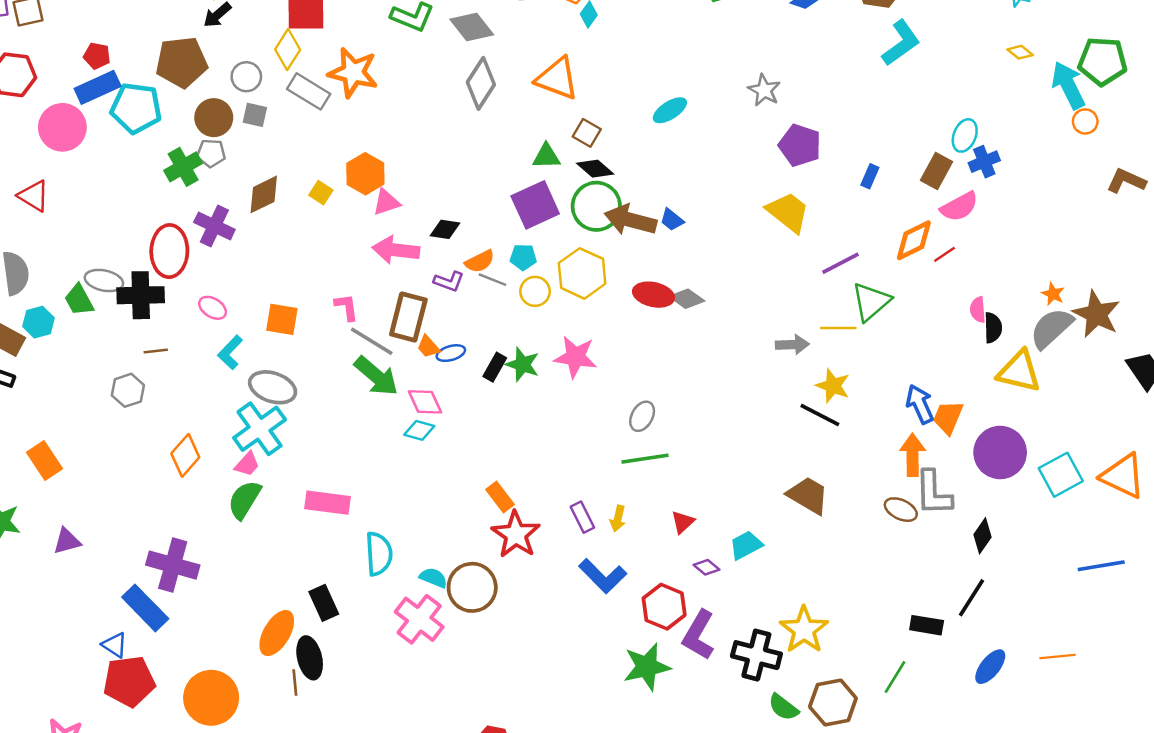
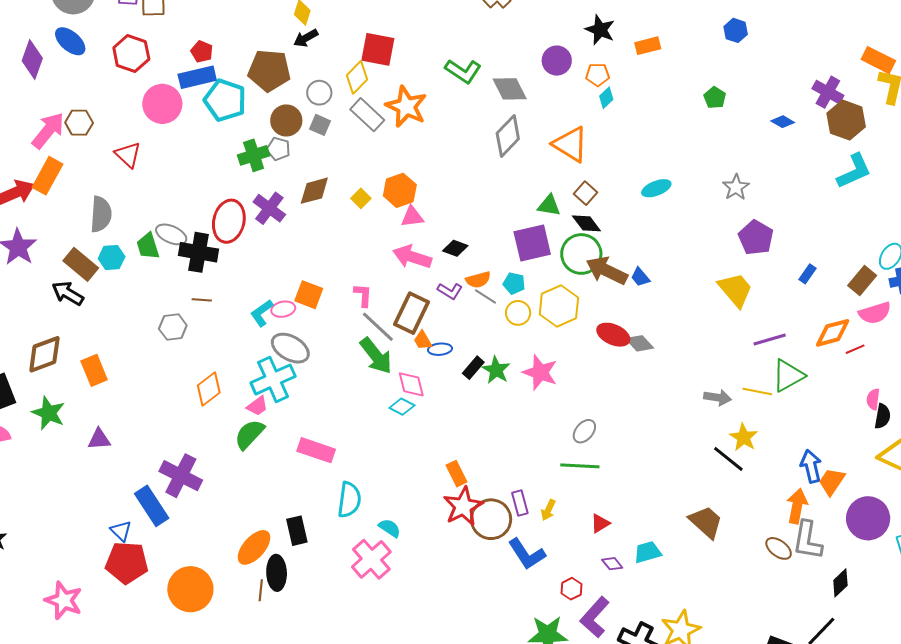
pink ellipse: (213, 308) -> (283, 309), moved, turned -55
brown circle: (472, 587) -> (491, 519), moved
red hexagon: (664, 607) -> (571, 589), size x0.6

